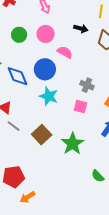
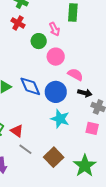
black arrow: (81, 28) -> (85, 93), moved
green circle: (19, 35) -> (39, 41), moved
blue diamond: (18, 76) -> (30, 86), moved

